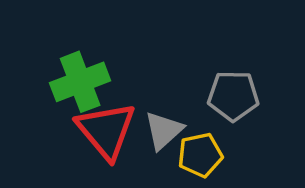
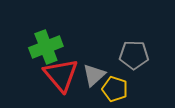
yellow pentagon: (200, 155) -> (115, 89), turned 30

